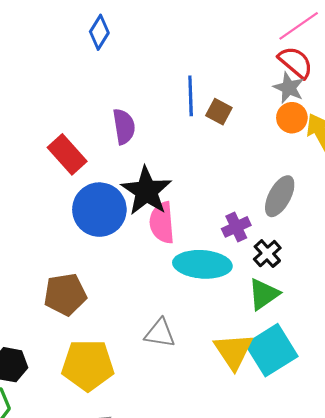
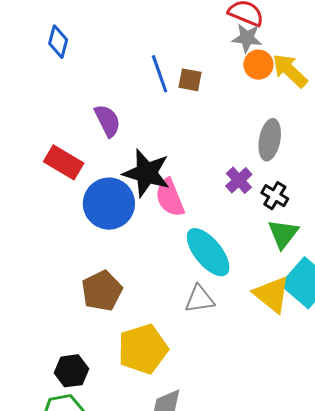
cyan ellipse: (202, 264) -> (208, 252), moved, turned 64

